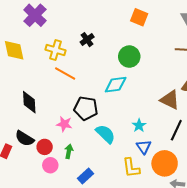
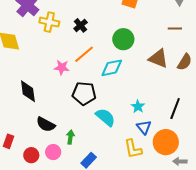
yellow cross: (56, 50) -> (49, 22), moved
orange line: (65, 73) -> (84, 54), moved, turned -65
brown triangle: (170, 100) -> (158, 58), moved
pink star: (64, 124) -> (62, 67), moved
black semicircle: (25, 138) -> (46, 124), moved
red circle: (45, 147) -> (31, 155), moved

